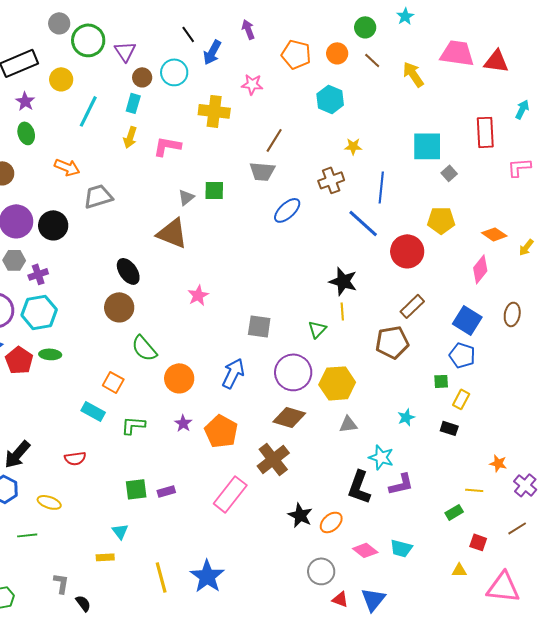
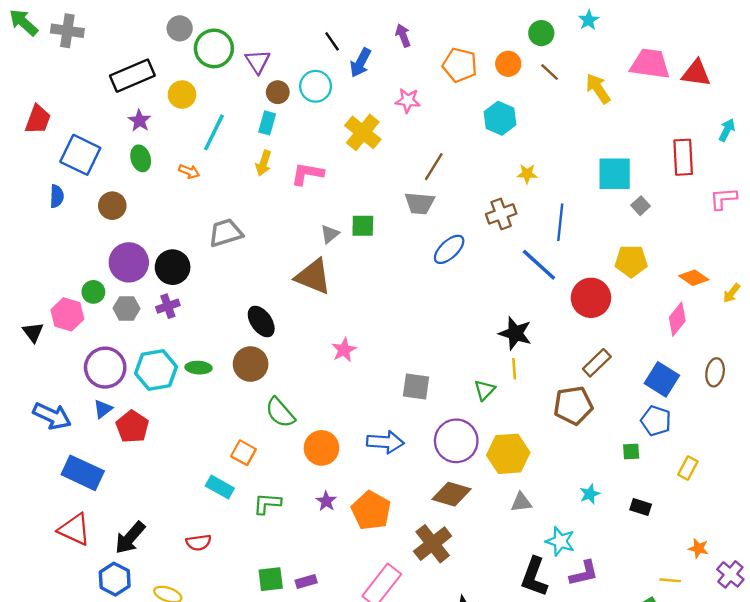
yellow cross: (214, 111) -> (363, 132), turned 32
orange arrow: (67, 167) -> (189, 171), moved, size x0.7
purple cross: (38, 274) -> (168, 306), moved
green ellipse: (50, 354) -> (199, 368), moved
blue arrow: (233, 373) -> (385, 442), turned 68
yellow rectangle: (461, 399) -> (688, 468), moved

